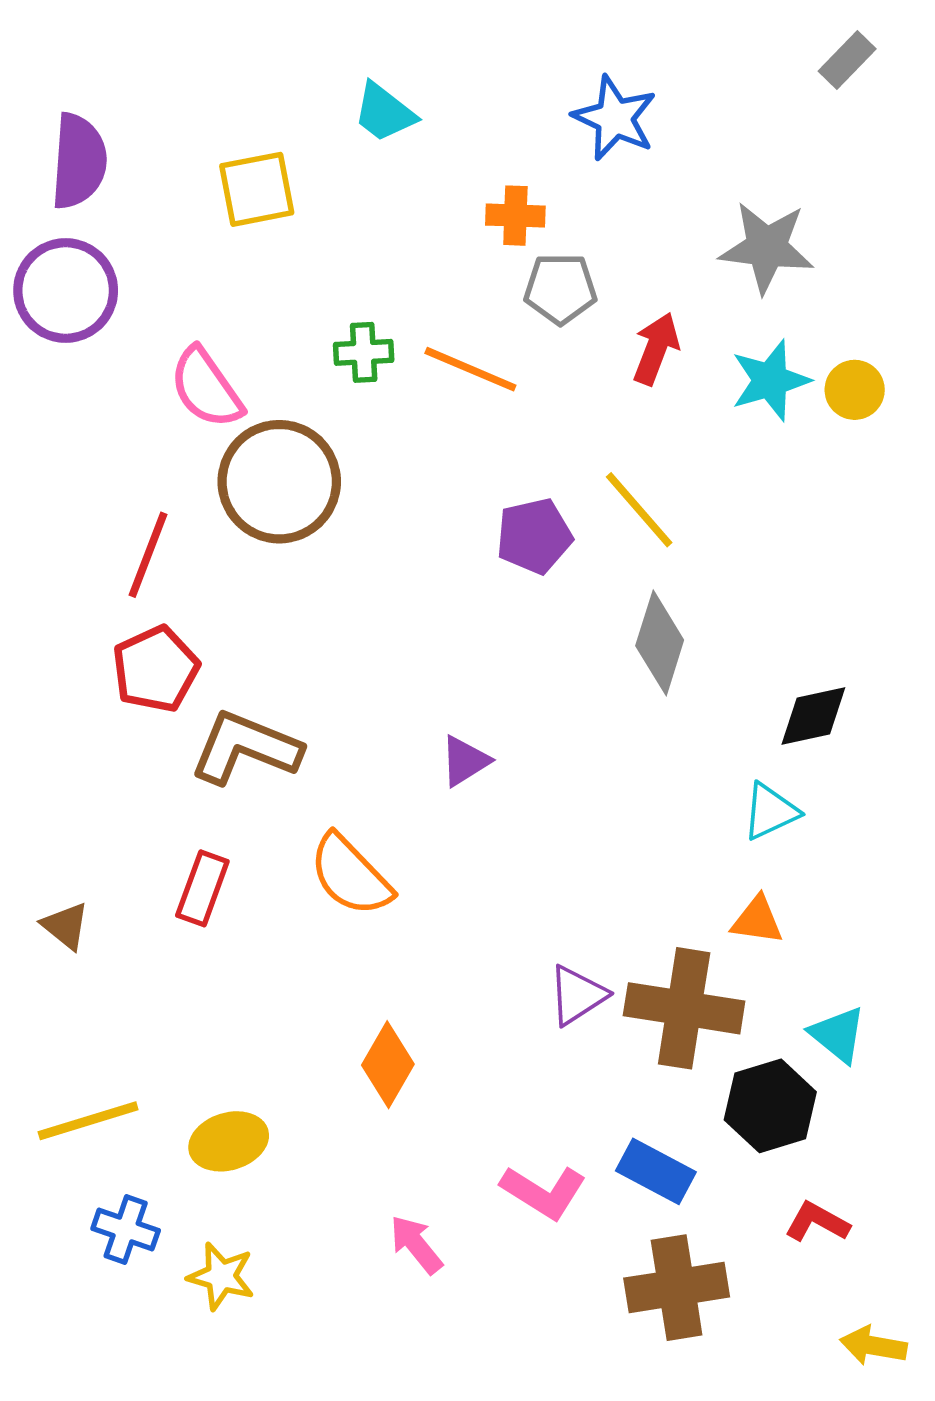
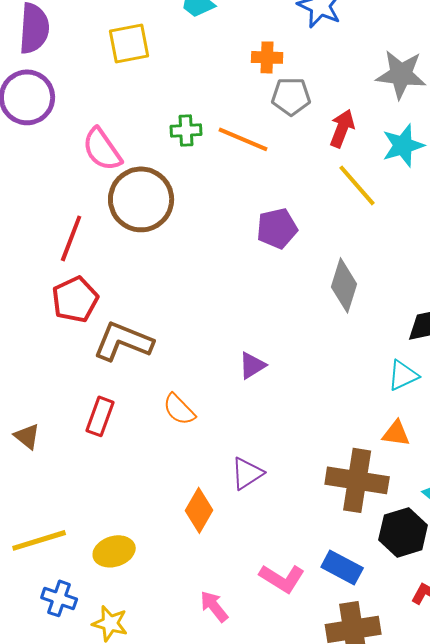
yellow line: (639, 510) -> (357, 185), moved
purple triangle: (465, 761) -> (252, 365), moved
orange semicircle: (350, 875) -> (179, 409), size x0.7
purple triangle: (577, 995) -> (247, 473), moved

